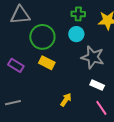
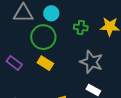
green cross: (78, 14) -> (81, 27), moved
cyan circle: (76, 34) -> (51, 13), moved

